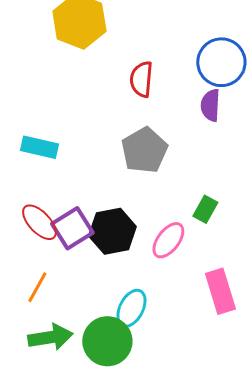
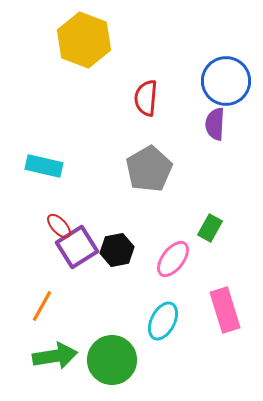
red ellipse: (39, 222) -> (59, 226), moved, size x0.7
black hexagon: (112, 231) -> (117, 250), size x0.7
cyan ellipse: (131, 308) -> (163, 321), moved

